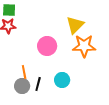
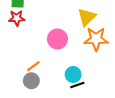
orange line: (24, 72) -> (33, 66), turned 64
black line: (38, 84) -> (77, 85), moved, turned 56

